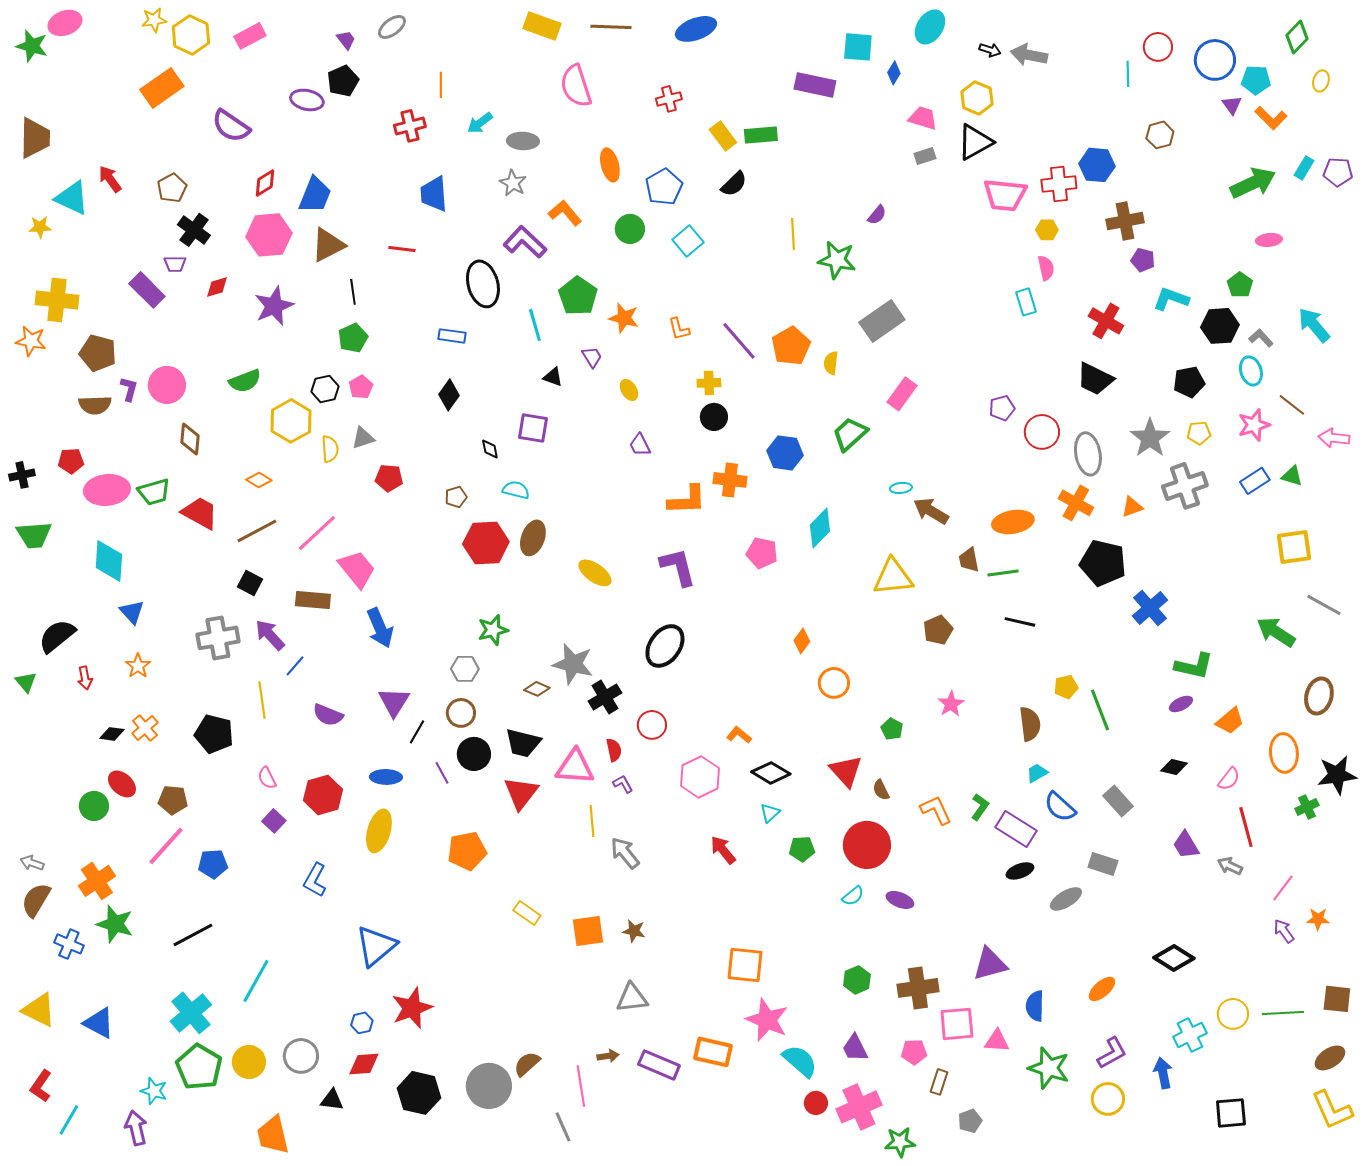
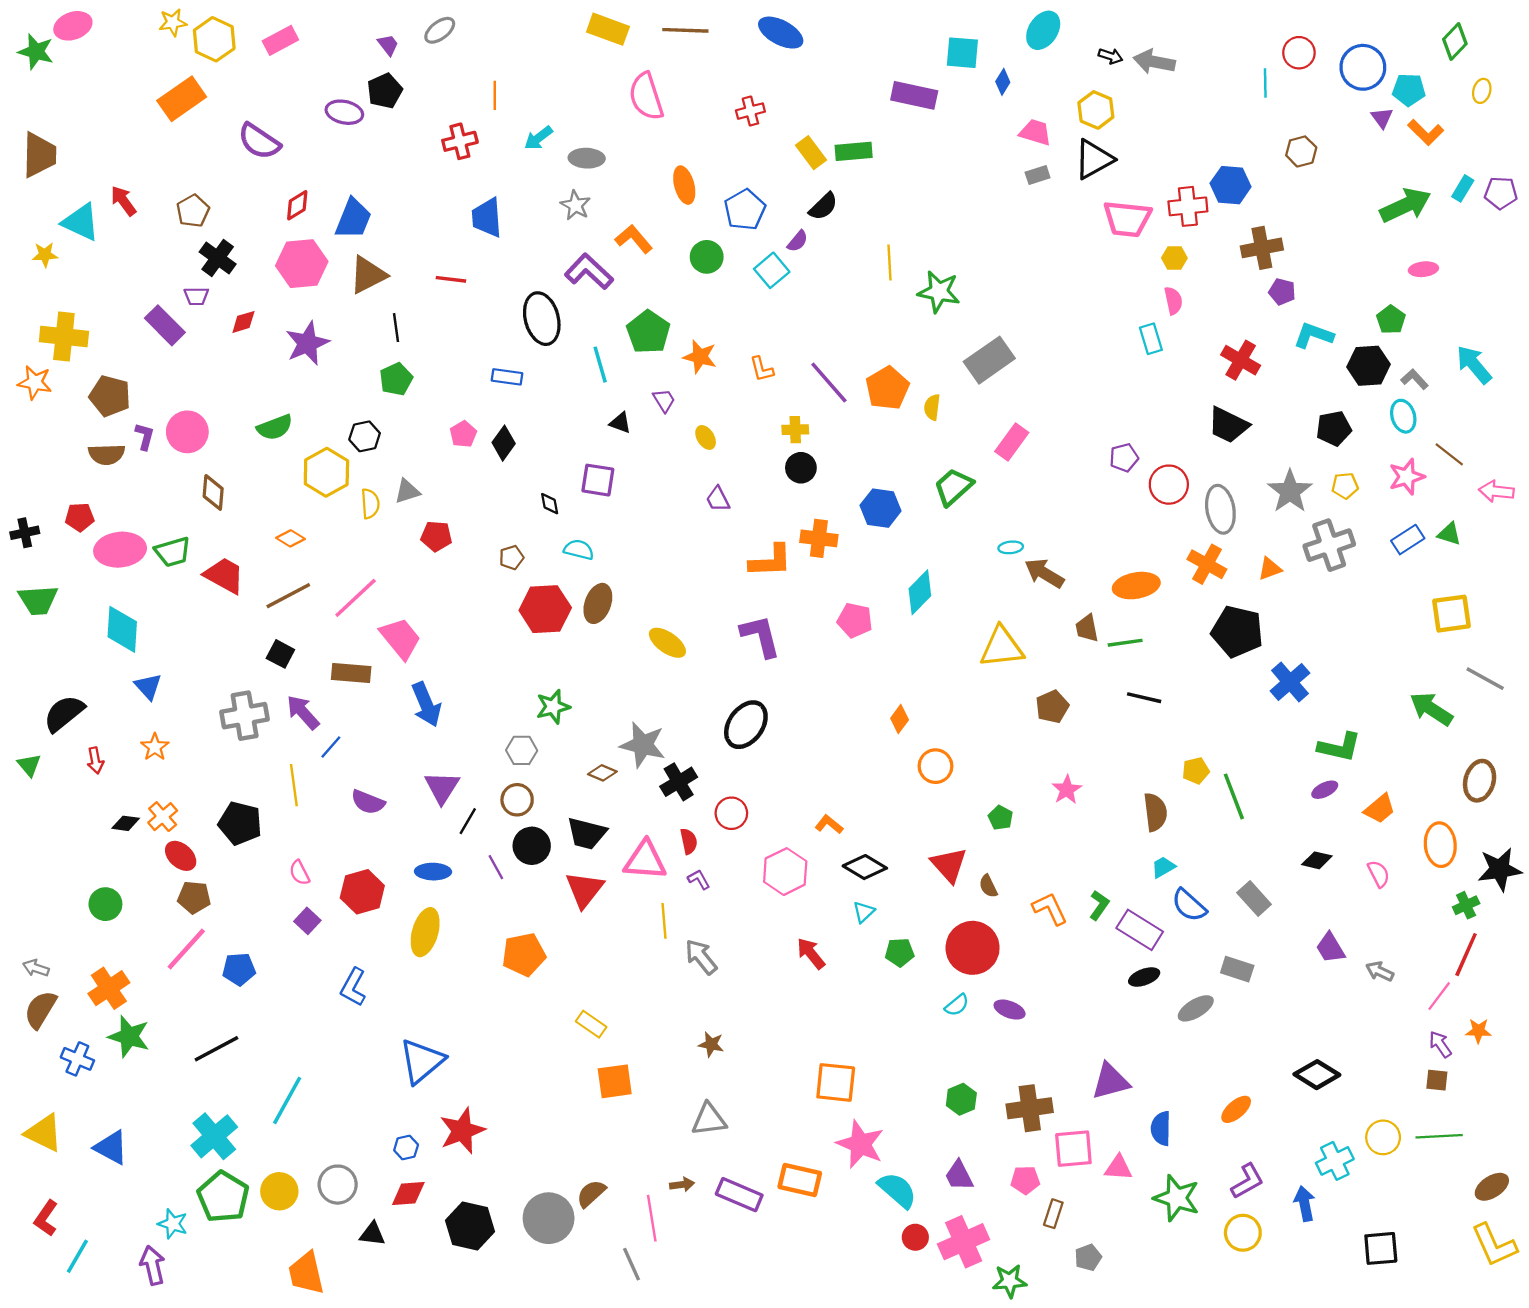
blue ellipse: (696, 29) -> (781, 33), turned 48
purple semicircle: (877, 215) -> (798, 241), moved
pink pentagon: (361, 387) -> (463, 434), moved
pink semicircle: (1229, 779) -> (1379, 874), turned -65
red ellipse: (122, 784) -> (181, 856), moved
red line: (1246, 827) -> (1466, 955), moved, turned 39
orange square: (588, 931) -> (615, 1081), moved
brown square: (1337, 999) -> (1437, 1080), moved, size x0.7

